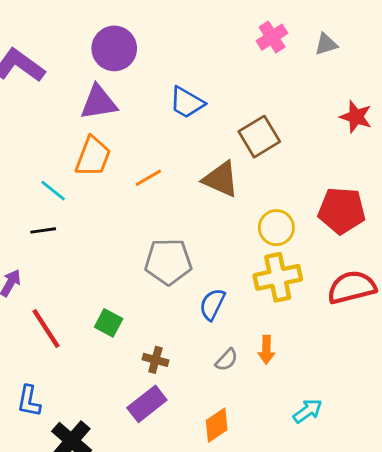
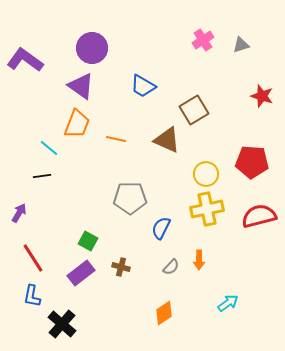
purple triangle: (99, 102) -> (81, 86), turned 44
orange line: (148, 178) -> (116, 139), turned 42
red line: (46, 329) -> (33, 258), moved
purple rectangle: (147, 404) -> (81, 273), moved

